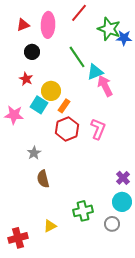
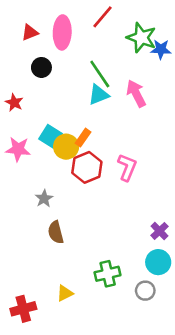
cyan triangle: (95, 72) -> (99, 95), moved
red star: (26, 79) -> (14, 103), moved
pink arrow: (105, 86) -> (136, 93), moved
yellow circle: (51, 91) -> (66, 147), moved

